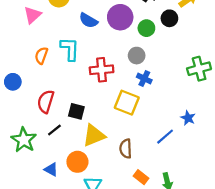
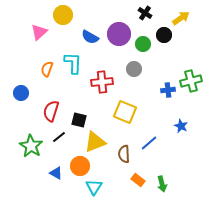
blue cross: (144, 79) -> (168, 90), moved, turned -32
blue line: (165, 137) -> (149, 143), moved

